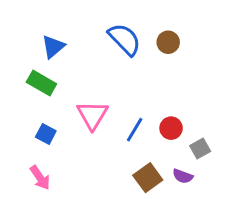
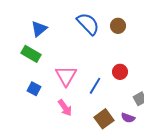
red circle: (171, 128) -> (120, 72), moved
pink arrow: (40, 178) -> (65, 108), moved

